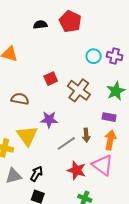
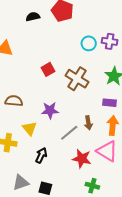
brown semicircle: (20, 99) -> (14, 101), moved
yellow triangle: (27, 136) -> (30, 128), size x0.7
black arrow: (37, 174) -> (41, 155), moved
gray triangle: (14, 176) -> (21, 183), moved

